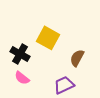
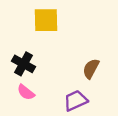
yellow square: (48, 38) -> (46, 20), moved, turned -30

